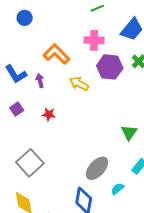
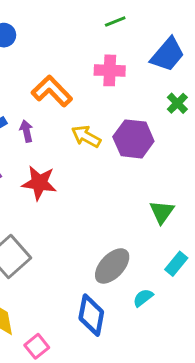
purple hexagon: (110, 67) -> (133, 139), moved
red star: (49, 114) -> (39, 183), size x1.6

